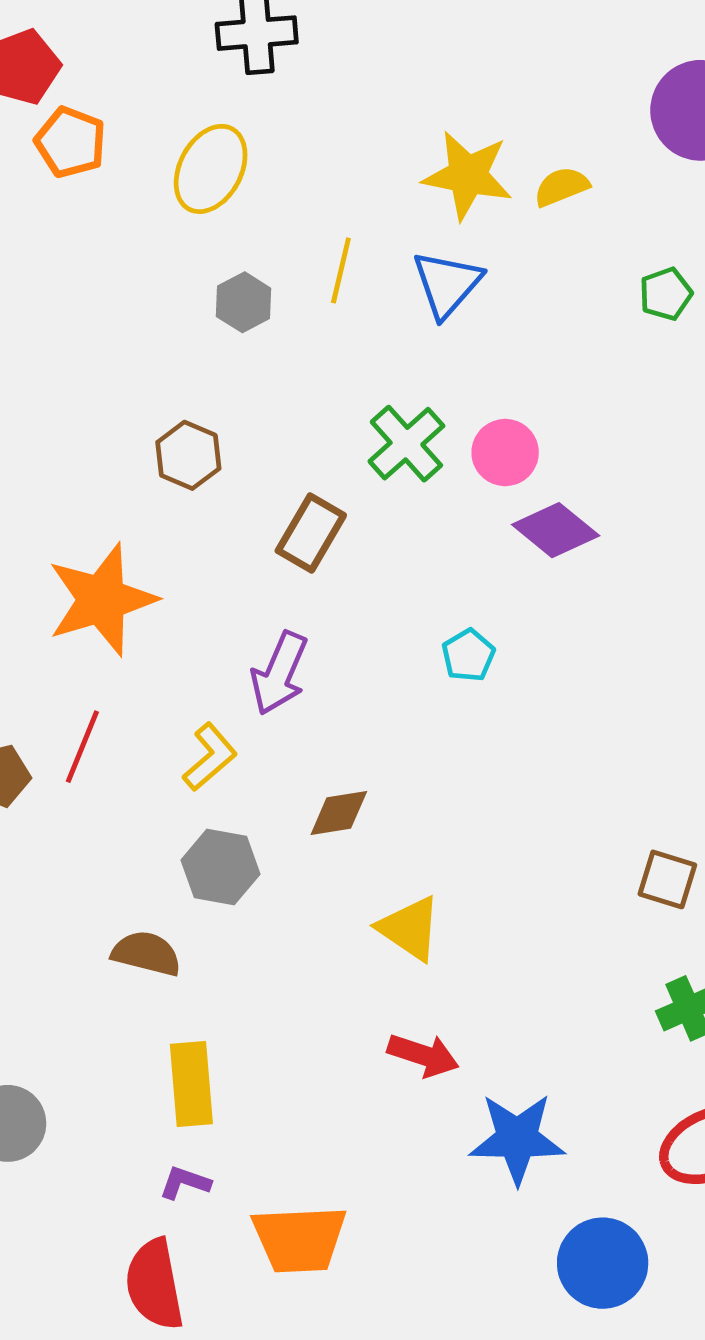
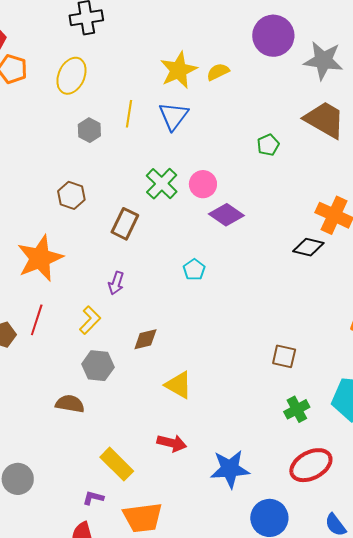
yellow star: (468, 175) -> (179, 70), turned -30
green pentagon: (666, 294) -> (268, 145), moved
purple arrow: (279, 673) -> (116, 283), size x0.7
red arrow: (423, 1055) -> (172, 443), moved
yellow rectangle: (191, 1084) -> (117, 464), moved, turned -36

